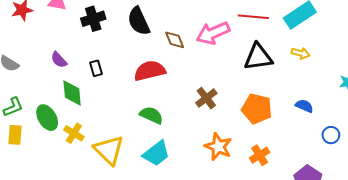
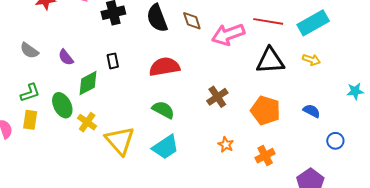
brown diamond: (175, 40) -> (192, 21), moved
purple semicircle: (59, 60) -> (66, 57), moved
green diamond: (72, 93) -> (88, 83), turned 64
orange star: (218, 147) -> (226, 145), size x0.6

